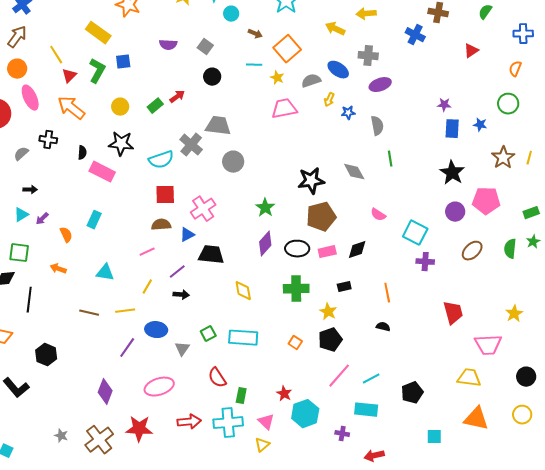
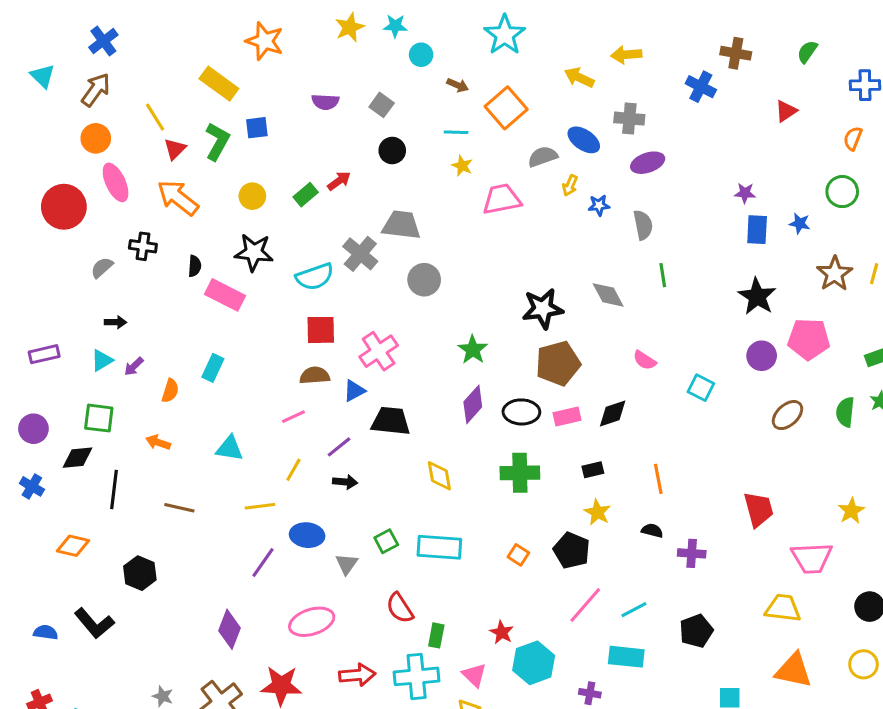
yellow star: (277, 78) -> (462, 166), moved
cyan square: (415, 233) -> (701, 388), size x0.7
orange semicircle: (66, 235) -> (170, 391), turned 42
purple cross: (425, 262) -> (692, 553), moved
yellow star: (328, 312) -> (597, 512), moved
brown line: (89, 313) -> (179, 508), moved
black pentagon: (330, 340) -> (572, 550), turned -30

